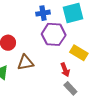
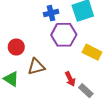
red arrow: (65, 70) -> (70, 79), moved

